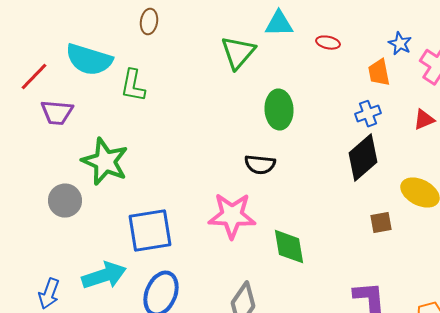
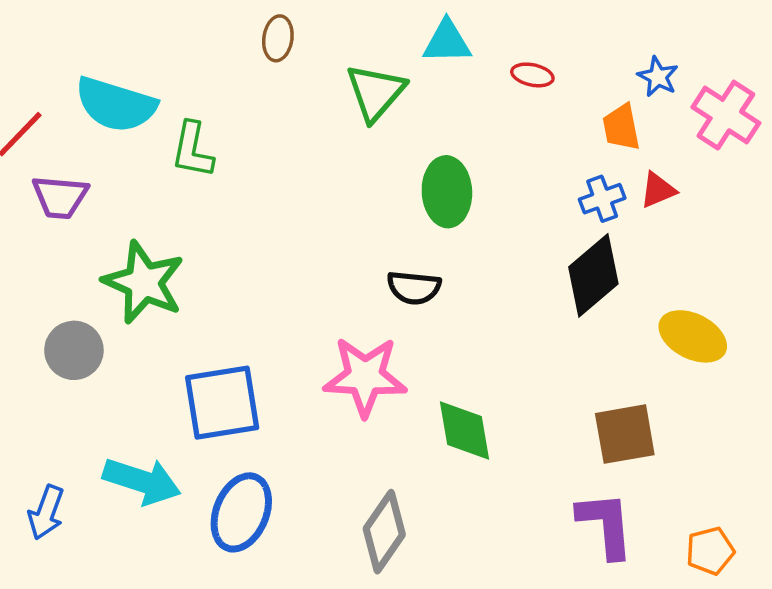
brown ellipse: (149, 22) -> (278, 38), moved
red triangle: (424, 120) -> (658, 190), moved
brown square: (381, 223) -> (625, 434), moved, size x1.6
cyan arrow: (104, 276) -> (142, 481), turned 36

